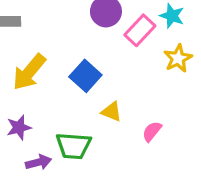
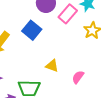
blue square: (85, 76) -> (32, 30), moved

